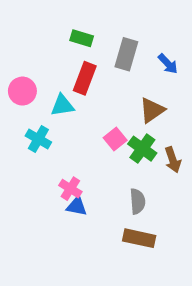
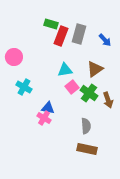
red rectangle: (85, 78) -> (61, 36), moved
cyan triangle: (62, 105) -> (65, 70), moved
blue triangle: (77, 206) -> (48, 108), moved

